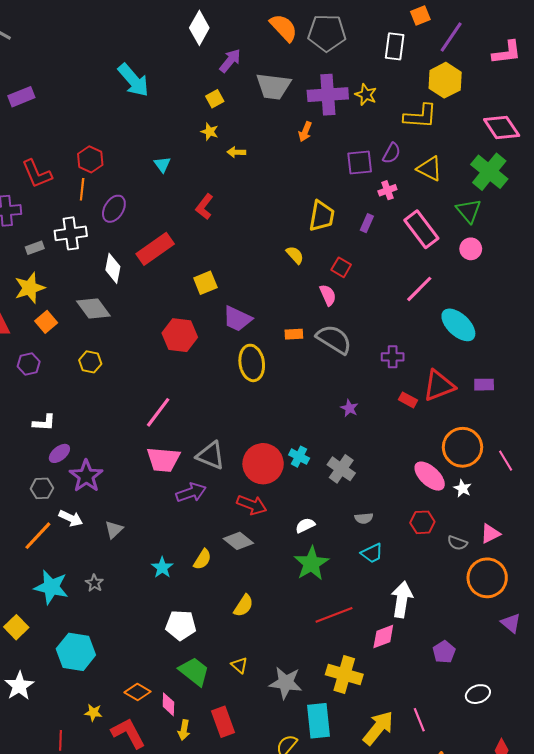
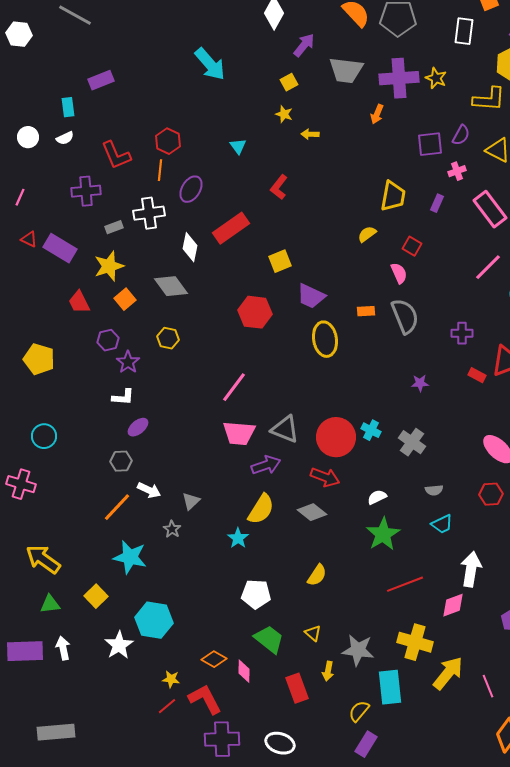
yellow semicircle: (295, 255) -> (367, 234), turned -84
gray semicircle: (334, 339) -> (405, 316), turned 36
purple star: (349, 408) -> (420, 383), turned -30
purple star: (86, 476) -> (128, 362), moved, size x0.7
yellow semicircle: (202, 559) -> (261, 509), moved, size x1.5
gray star: (94, 583) -> (172, 529), moved
white star: (19, 686) -> (119, 645), moved
yellow arrow: (378, 728) -> (448, 673), moved
yellow arrow: (184, 730) -> (328, 671), moved
red line: (60, 740) -> (167, 706), moved, turned 48

